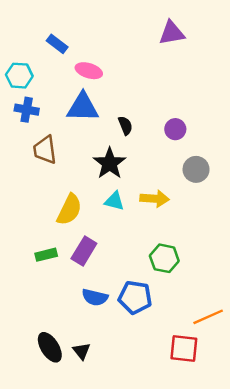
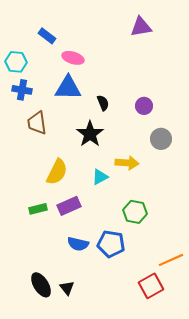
cyan triangle: (114, 201) -> (100, 177), moved, turned -42
purple rectangle: (84, 251) -> (69, 206), turned 35
red square: (184, 348) -> (151, 286), turned -35

